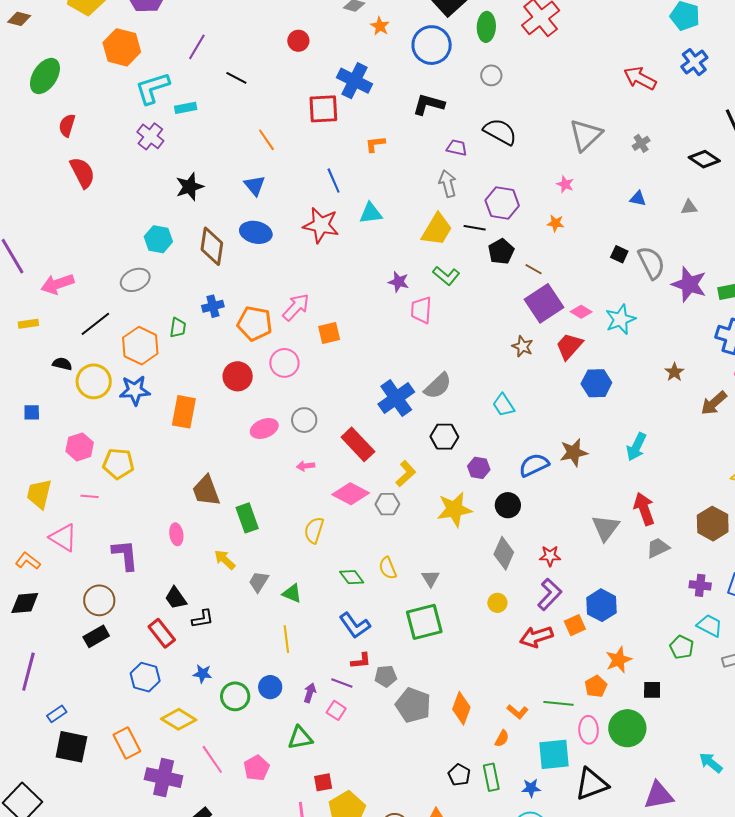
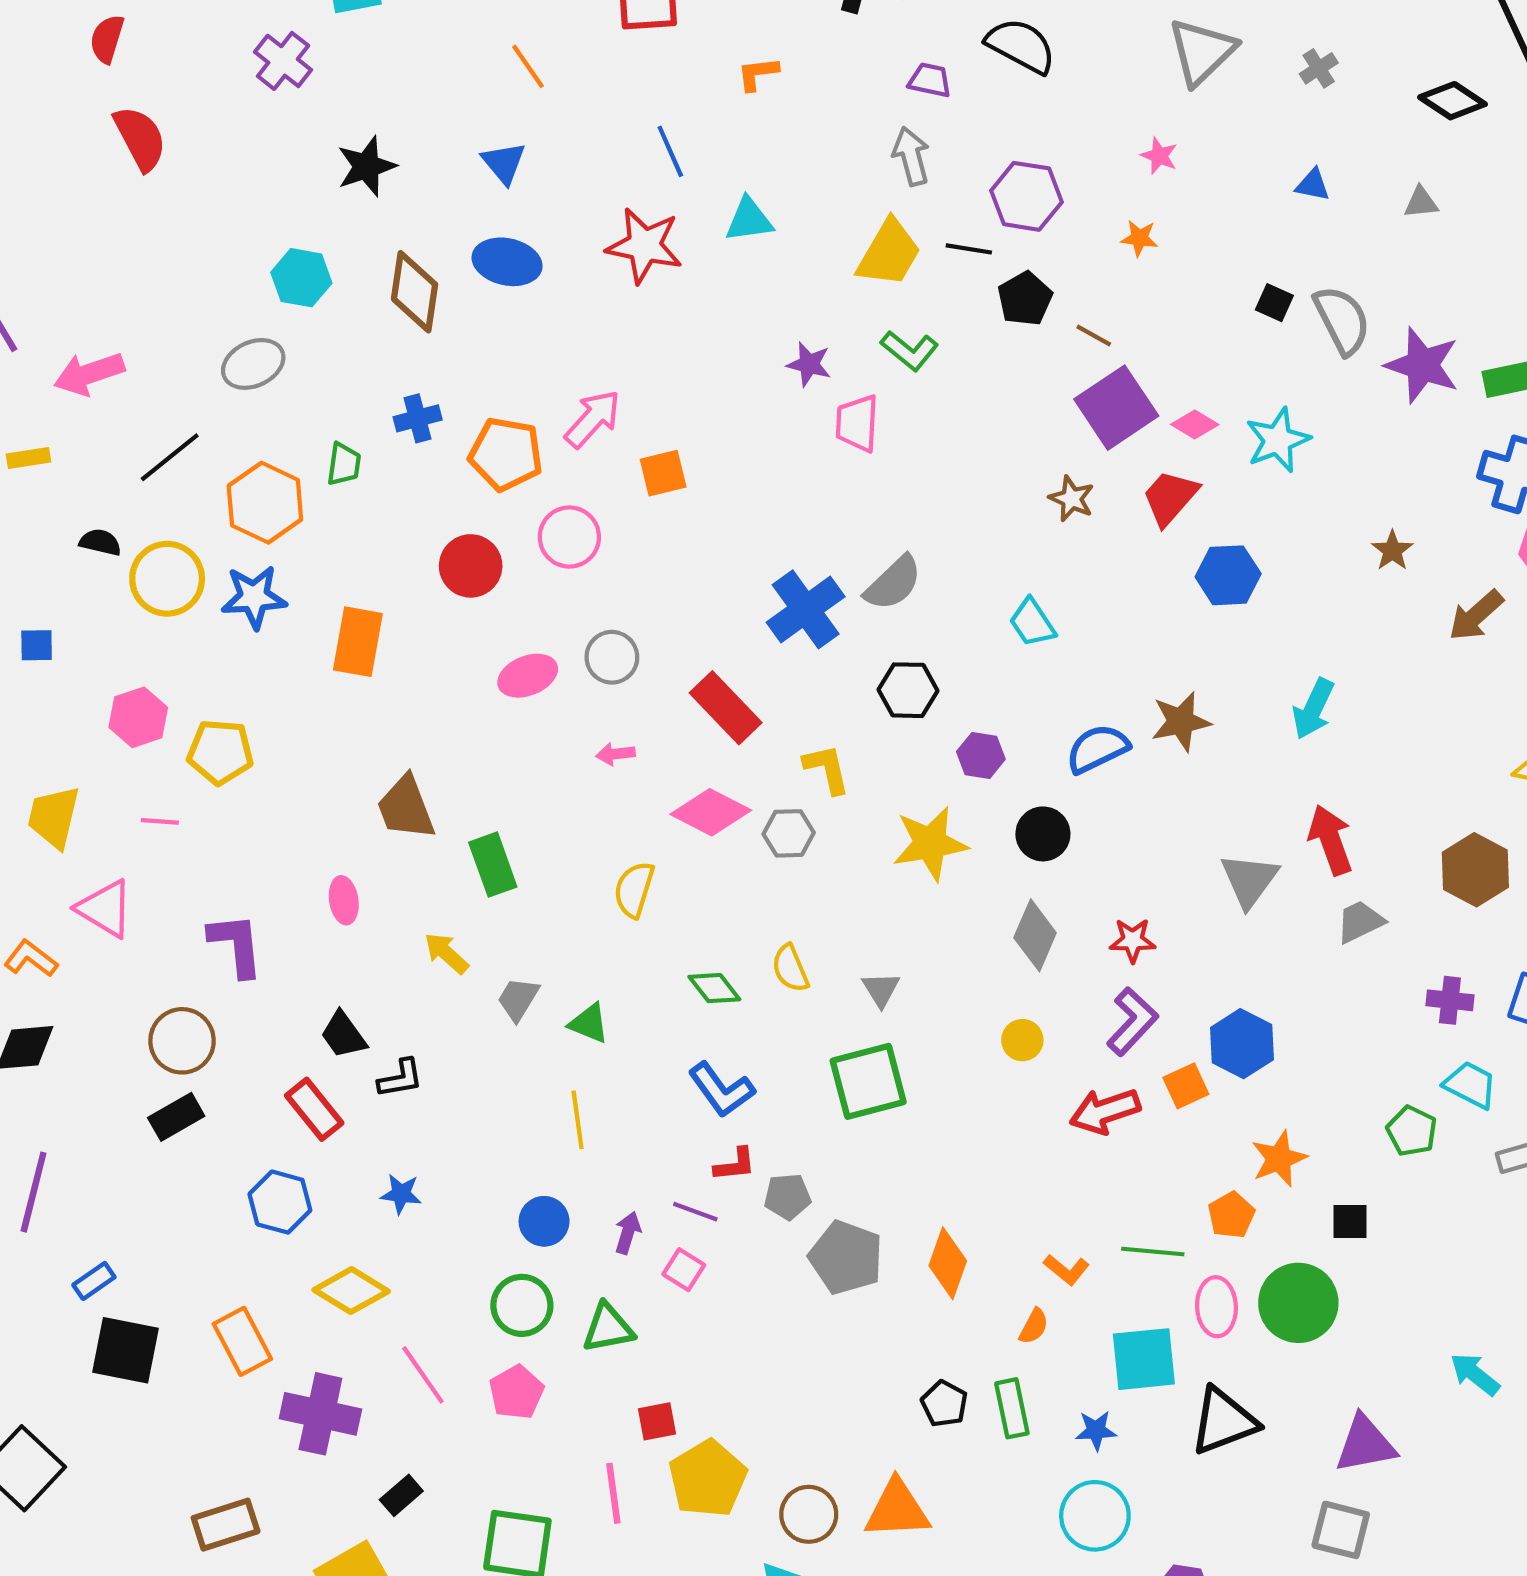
yellow L-shape: (406, 474) -> (827, 769), turned -60
green circle: (235, 696) -> (522, 1305), moved

